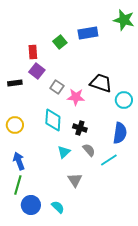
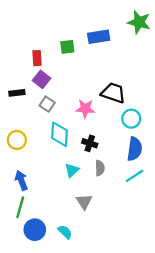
green square: (60, 42) -> (67, 47), turned 32
gray square: (57, 87) -> (47, 104), moved
cyan circle: (124, 100) -> (131, 119), moved
gray semicircle: (89, 150) -> (100, 168), turned 40
cyan line: (109, 160) -> (135, 176), moved

